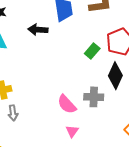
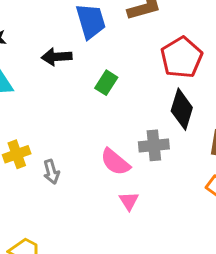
green rectangle: (92, 51) -> (106, 83), moved
gray arrow: (13, 113) -> (51, 172), moved

